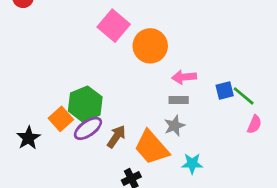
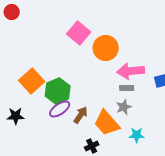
pink arrow: (184, 77) -> (131, 71), size x1.5
orange square: (61, 119) -> (32, 81), moved, size x1.4
black star: (28, 138) -> (16, 116), turned 30

